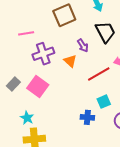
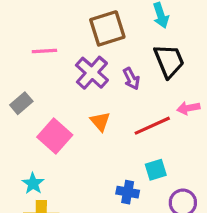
purple cross: (43, 54) -> (92, 73), moved, turned -35
orange triangle: (70, 61) -> (100, 121), moved
gray rectangle: (13, 84) -> (21, 103), moved

